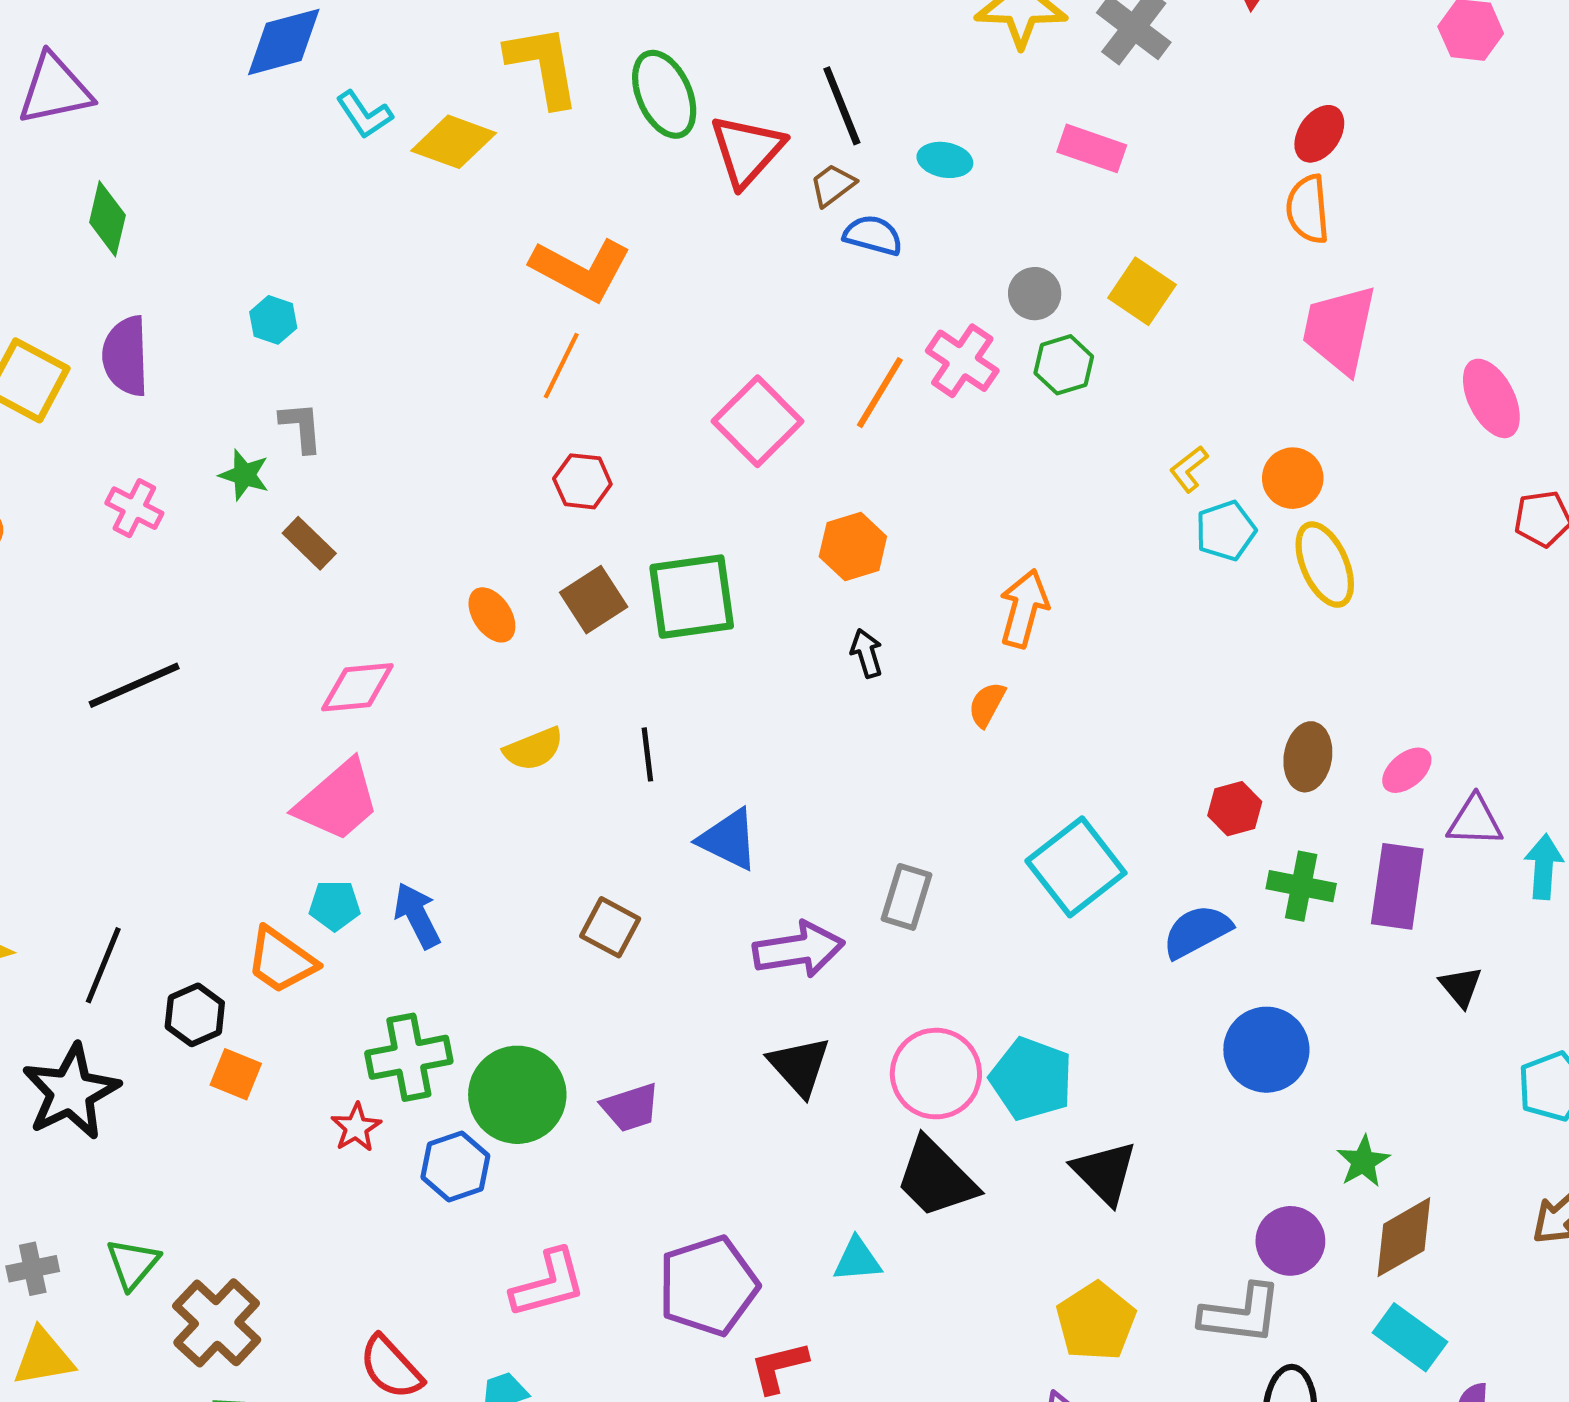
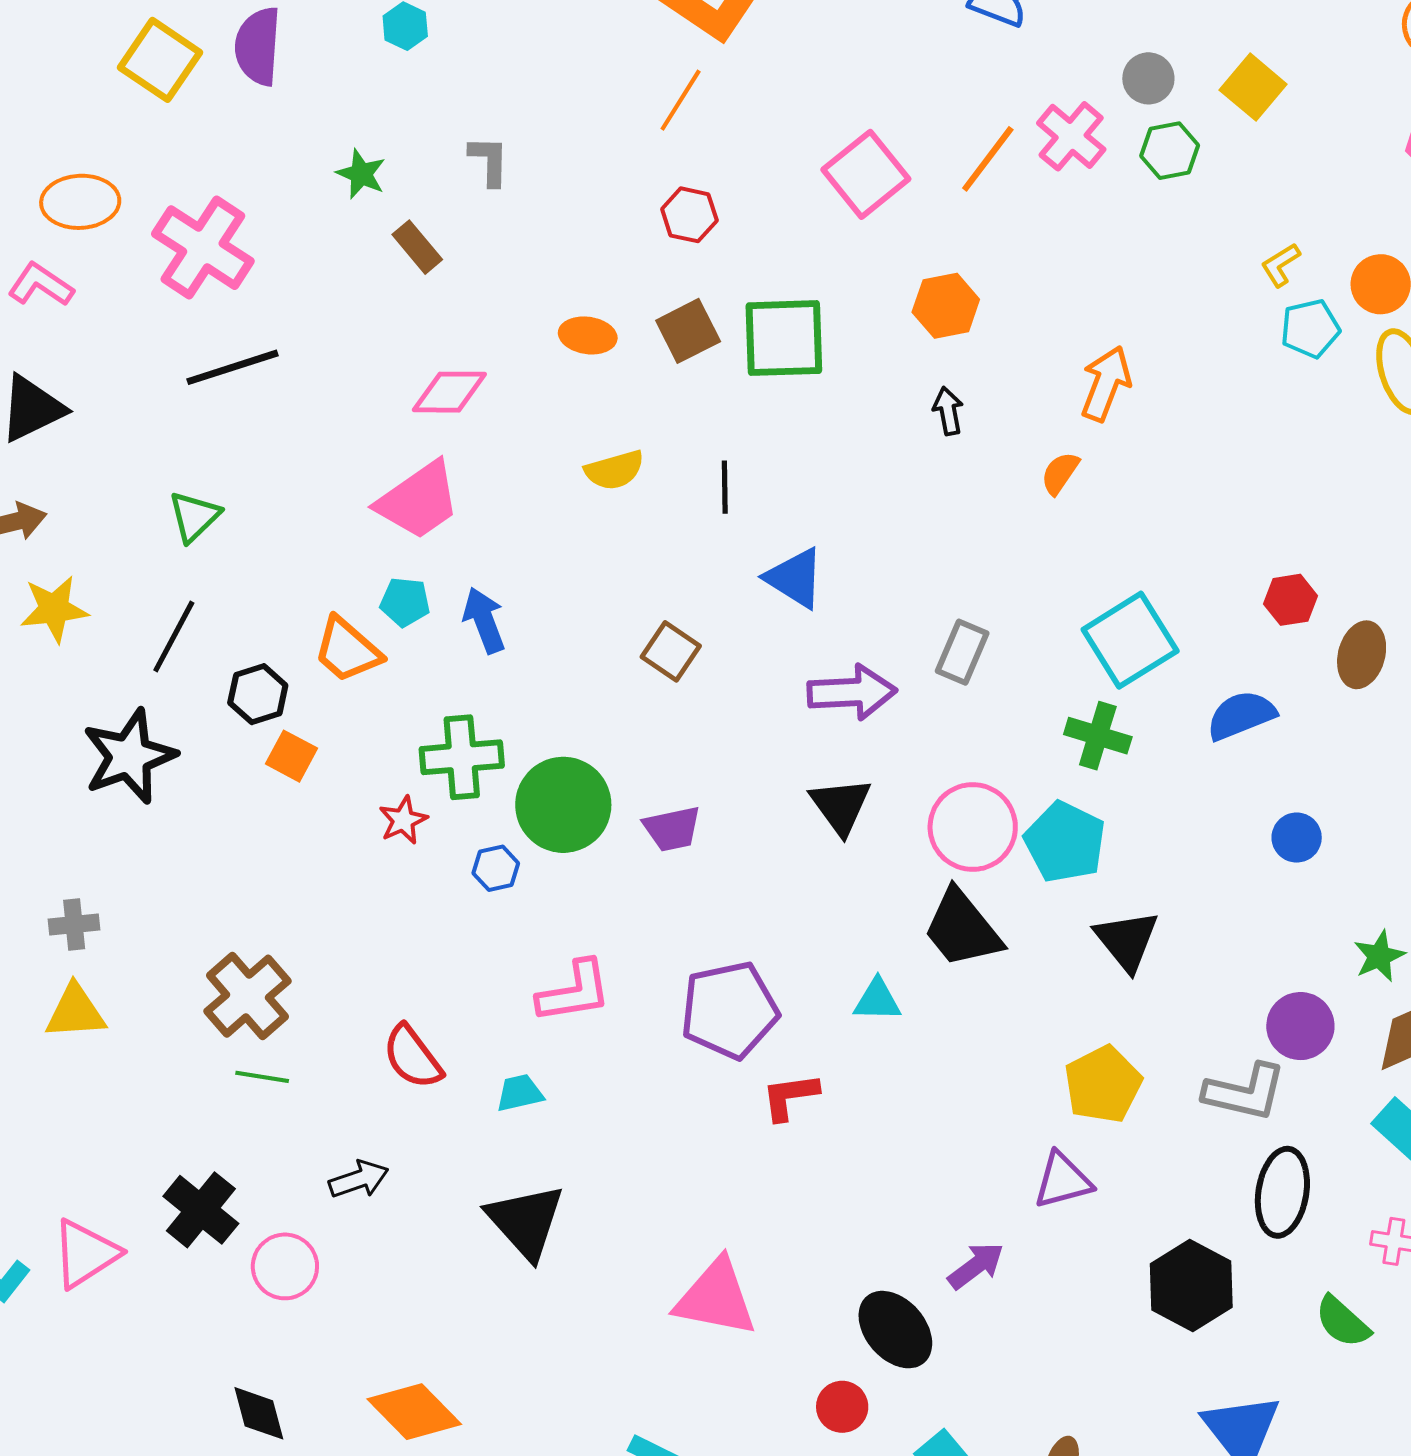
gray L-shape: (301, 427) -> (489, 161), moved
pink cross: (134, 508) -> (203, 248), moved, size x1.8
orange ellipse: (492, 615) -> (588, 335), turned -54
brown ellipse: (1308, 757) -> (1362, 655), moved
green cross: (1301, 886) -> (1098, 736), moved
blue circle: (1266, 1050) -> (1297, 838), size x0.6
blue hexagon: (455, 1166) -> (496, 868), size x0.7
green triangle: (133, 1264) -> (194, 516), moved

